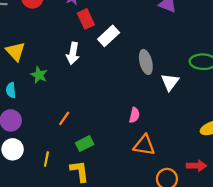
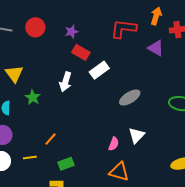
red rectangle: (86, 19) -> (81, 52), turned -42
gray ellipse: (146, 62) -> (130, 98), turned 65
white triangle: (170, 82) -> (136, 135), moved
yellow line: (46, 159) -> (30, 157), moved, turned 64

